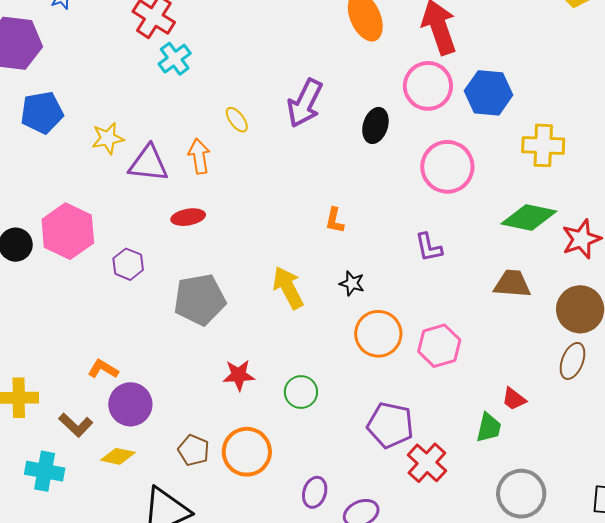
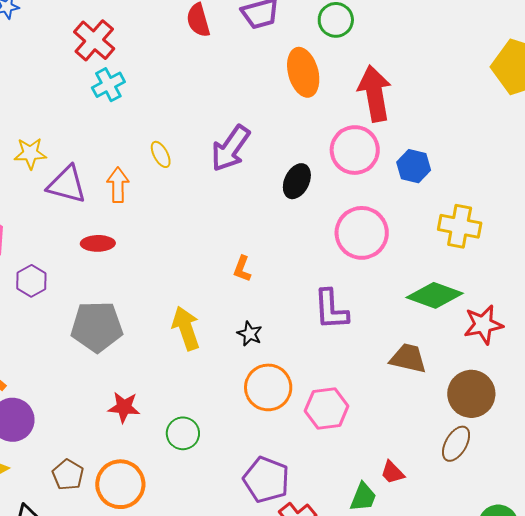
blue hexagon: (489, 93) -> (414, 166), size x0.7
purple L-shape: (429, 247) -> (331, 310), size x1.4

